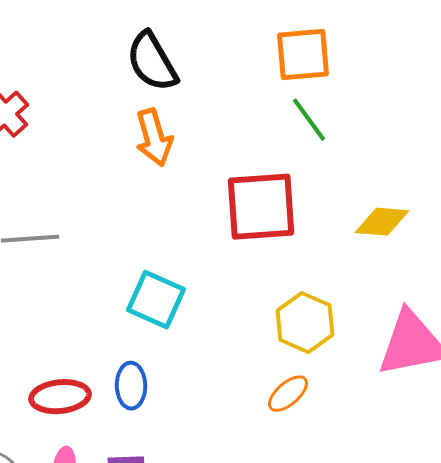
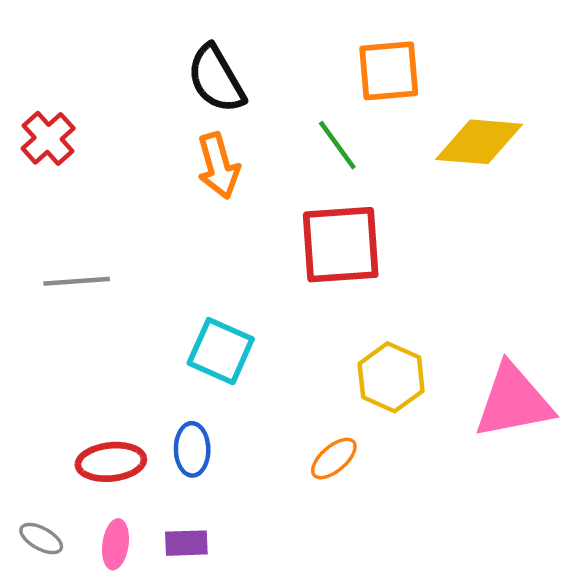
green line: (309, 120) -> (337, 145), moved
yellow diamond: (382, 222) -> (479, 142), moved, size x1.4
orange ellipse: (288, 394) -> (334, 459), moved

